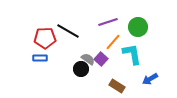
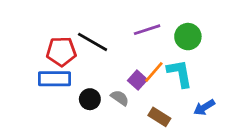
orange line: (113, 42) -> (154, 72), moved
blue rectangle: (40, 58) -> (54, 79), size x1.6
gray semicircle: (88, 59) -> (120, 98), moved
black circle: (81, 69) -> (90, 99), moved

